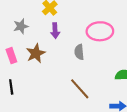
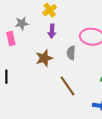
brown star: (36, 53) -> (44, 58), moved
pink rectangle: (11, 56) -> (11, 39), moved

